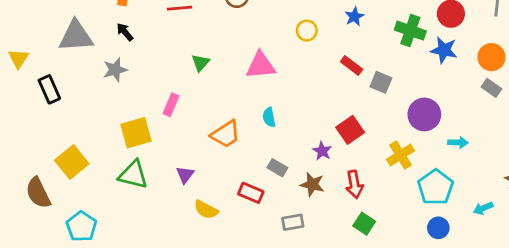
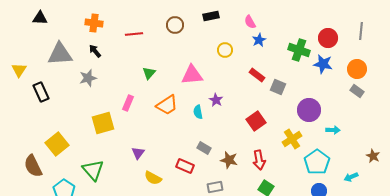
orange trapezoid: (226, 134) -> (167, 105), moved
purple star: (322, 151) -> (216, 100), moved
green triangle: (133, 175) -> (93, 170), moved, turned 35

